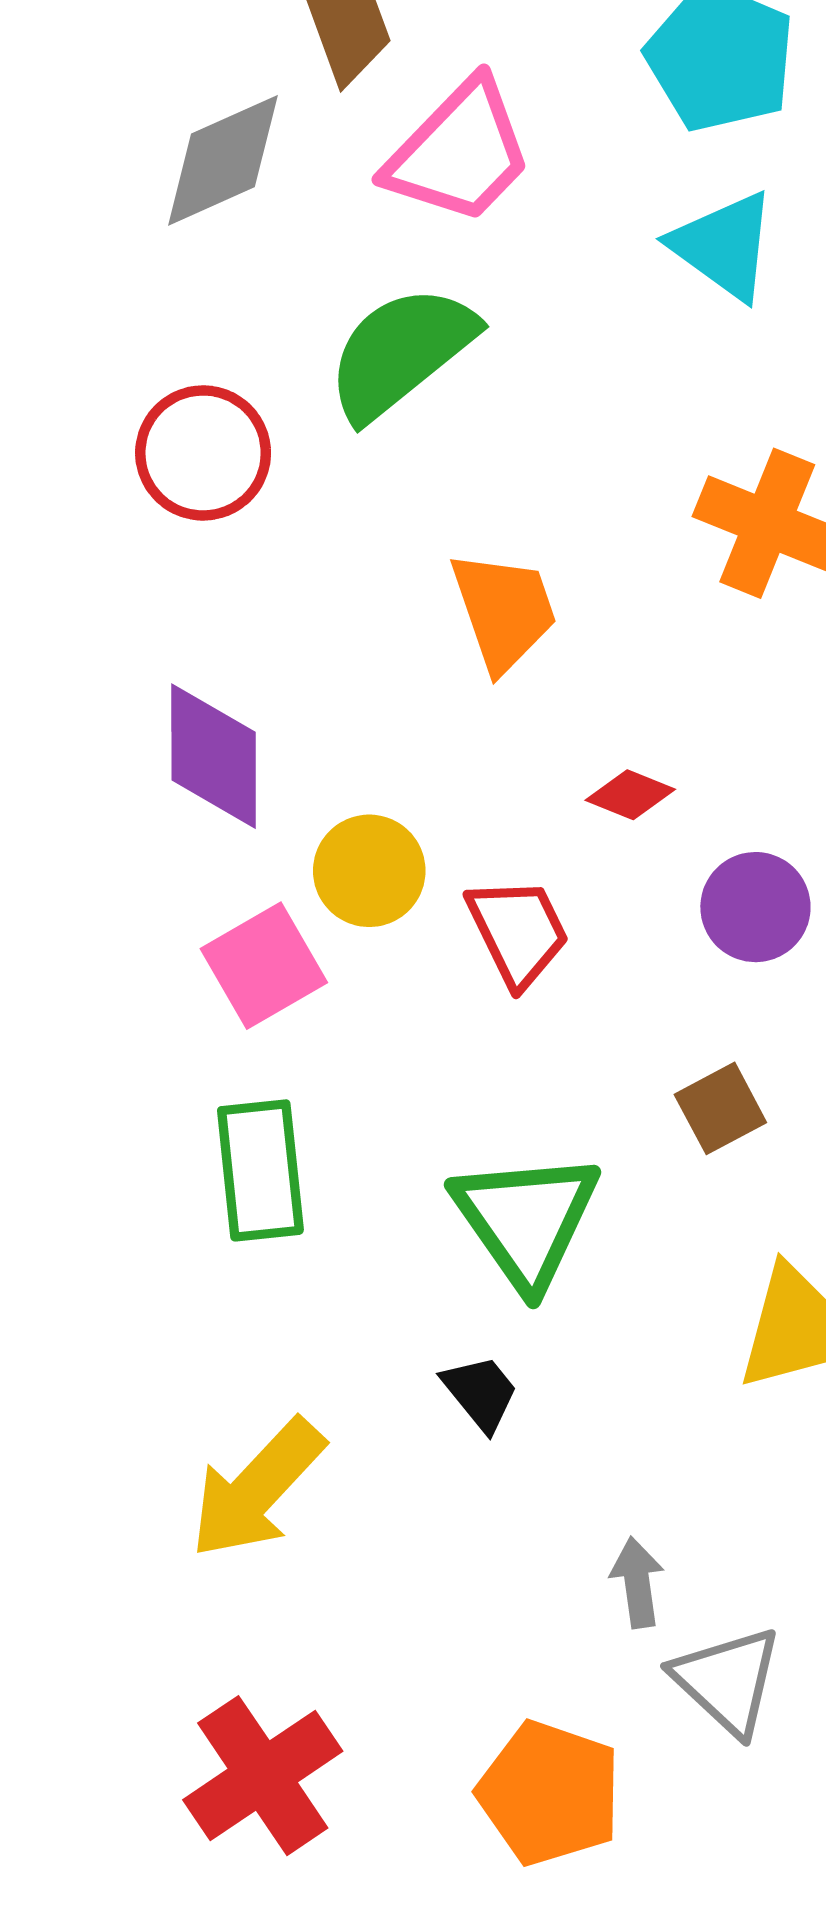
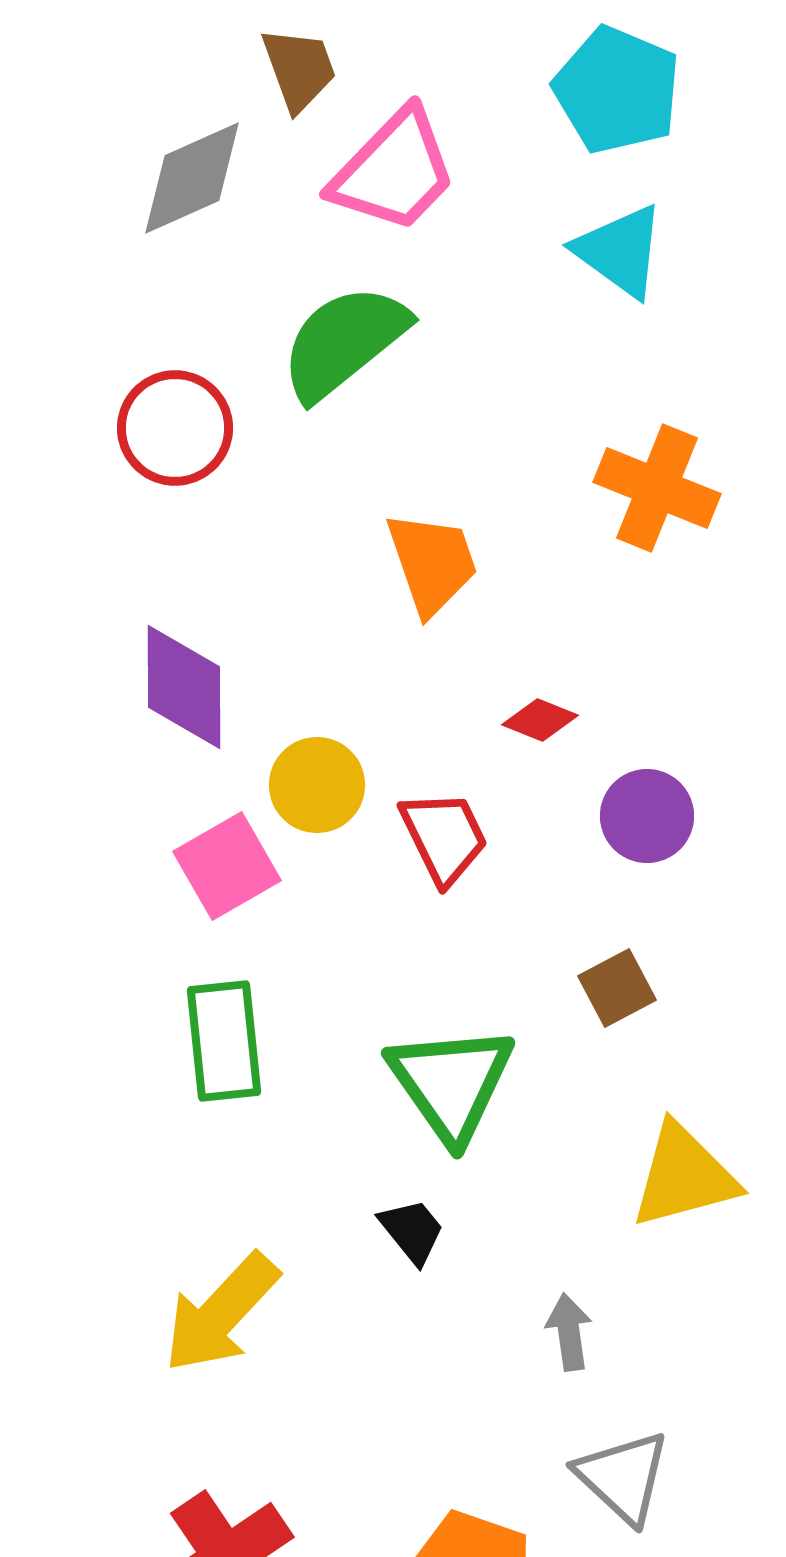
gray arrow: (637, 1582) -> (569, 1332), moved

